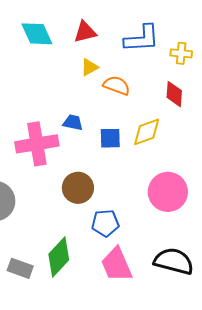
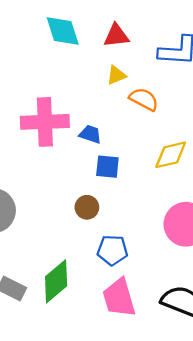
blue square: (110, 138) -> (107, 167), moved
pink cross: (37, 144) -> (45, 122), moved
brown circle: (78, 188) -> (87, 207), size x0.7

